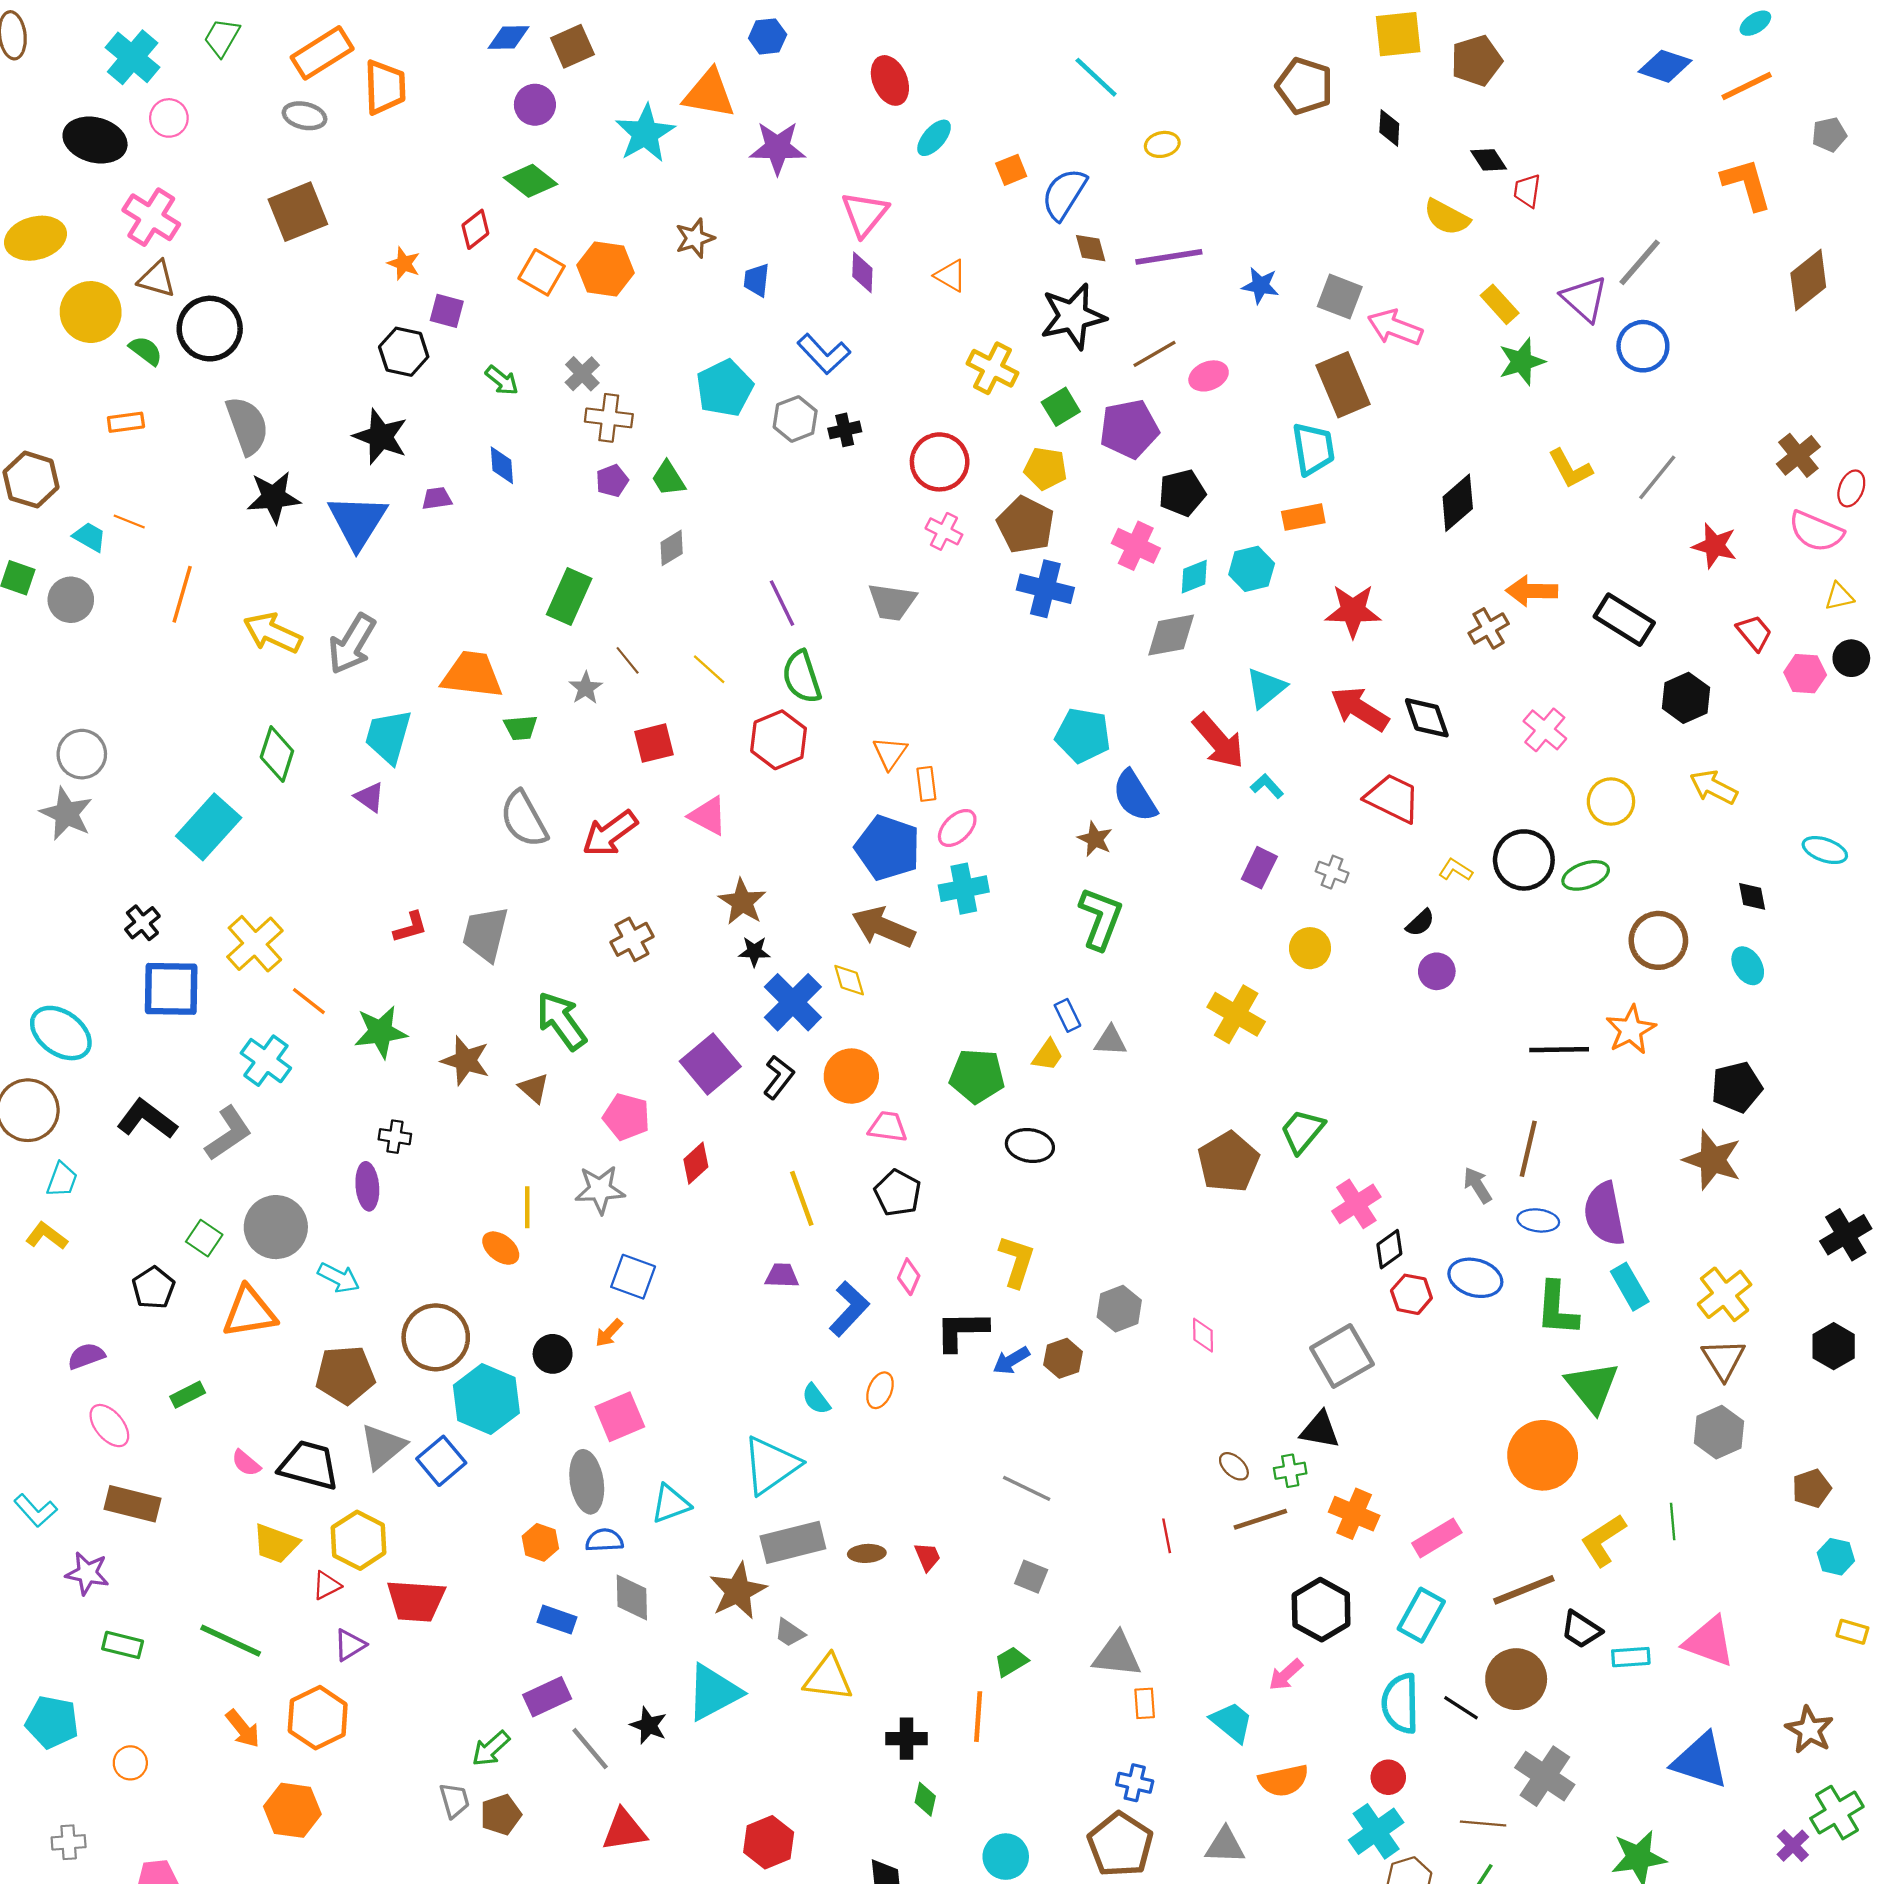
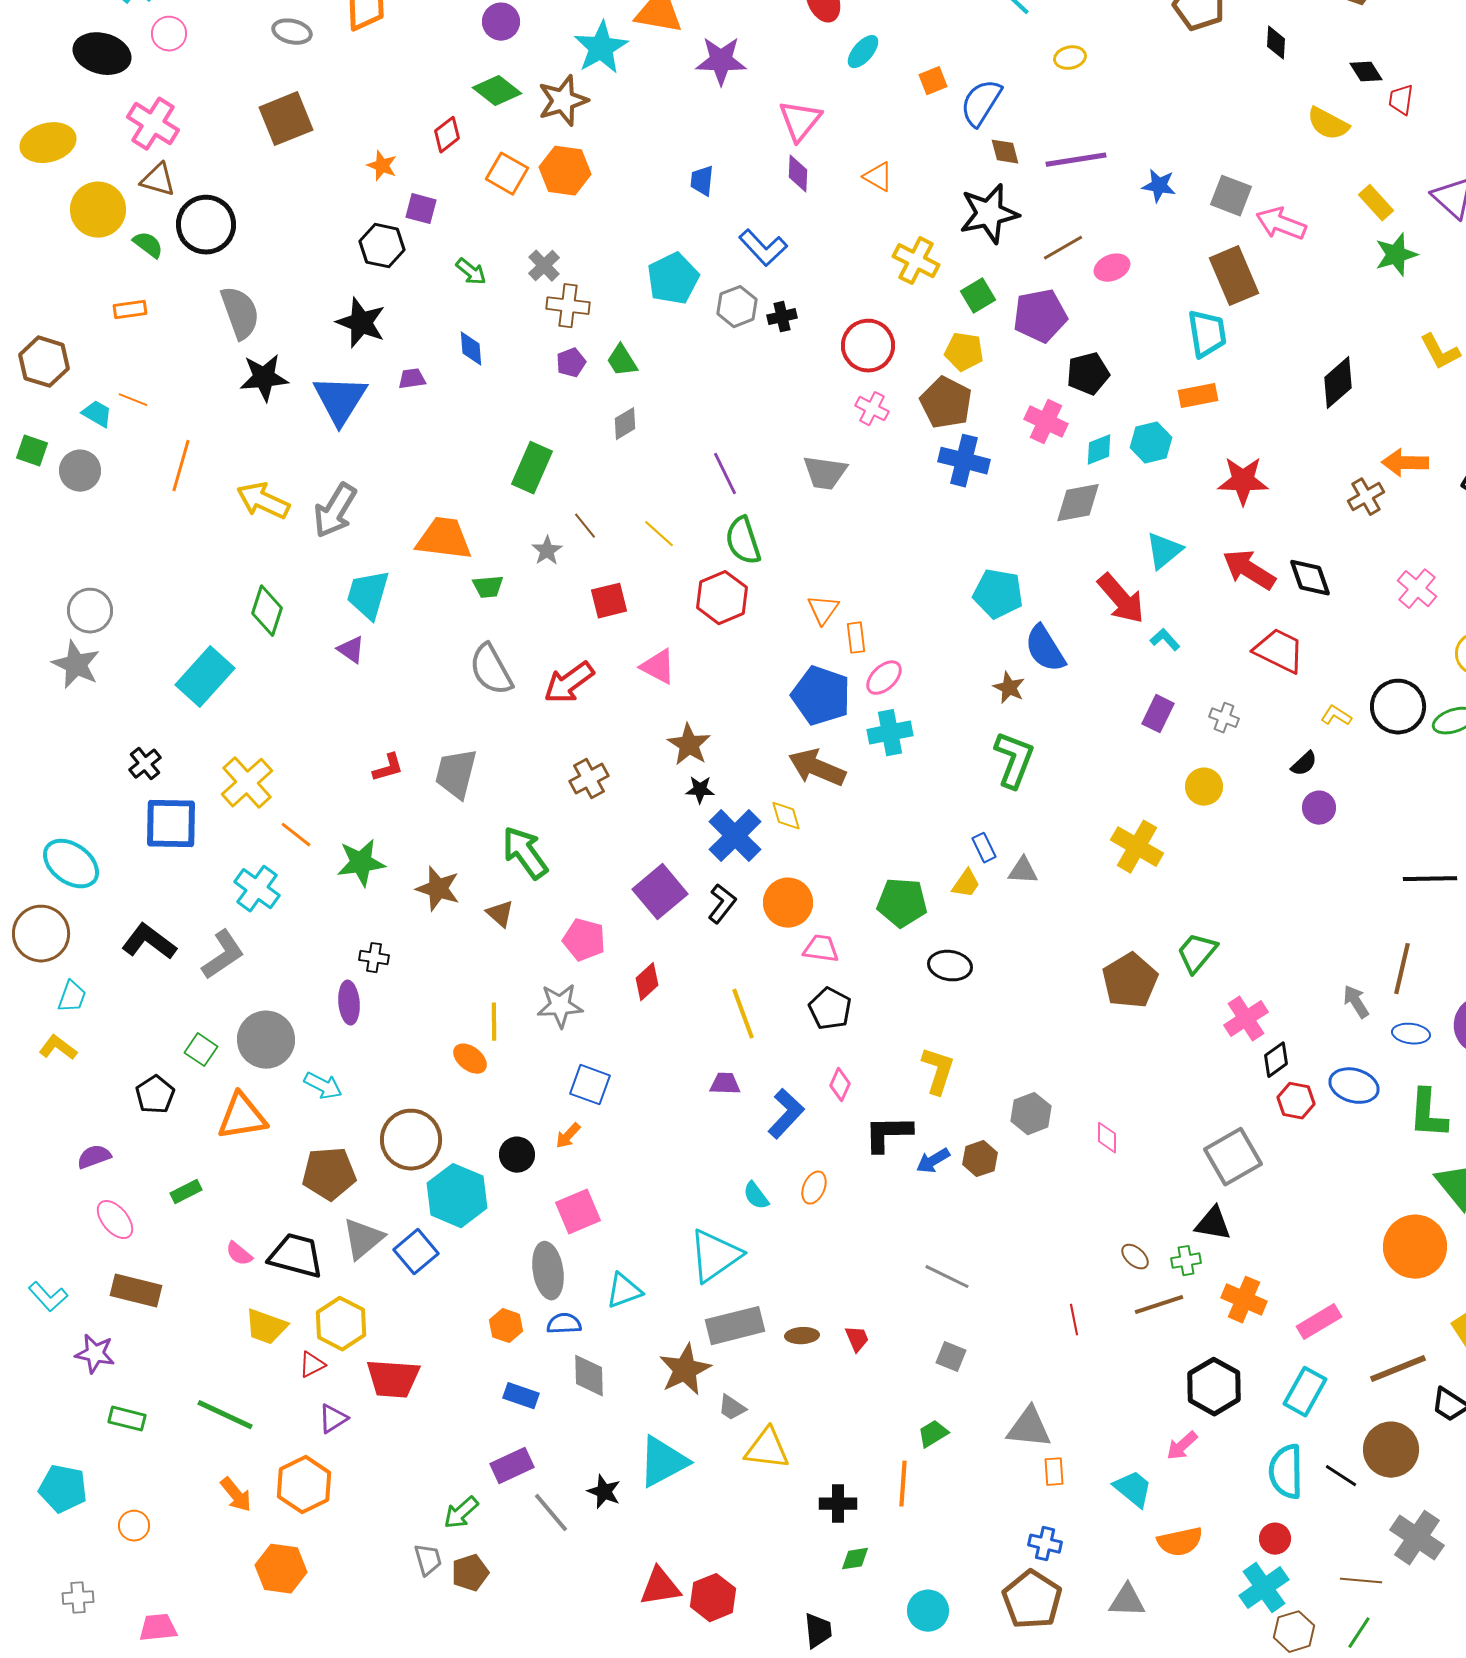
brown star: (695, 238) -> (563, 101), moved, size x1.4
green diamond: (925, 1799) -> (855, 1559), turned 68
red triangle: (624, 1830) -> (660, 1587), moved

